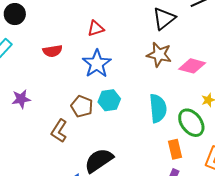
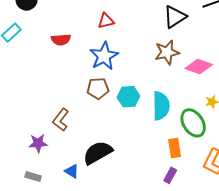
brown star: (159, 55) -> (167, 52), turned -30
purple star: (21, 99) -> (38, 143), moved
cyan hexagon: (109, 100) -> (128, 97), moved
brown pentagon: (82, 106) -> (98, 88), moved, turned -30

